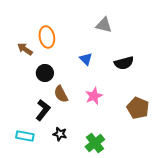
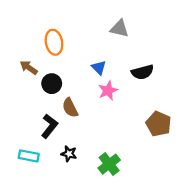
brown arrow: (25, 49) -> (29, 68), moved
pink star: (94, 96) -> (108, 90), moved

